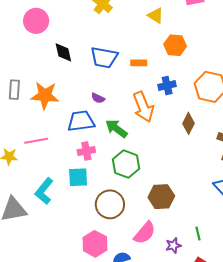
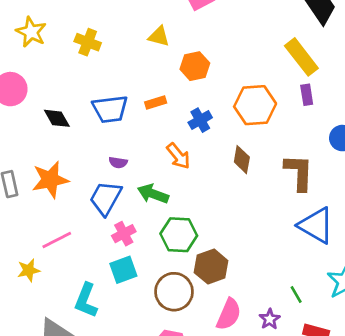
orange arrow: (143, 107) -> (178, 156), size x0.7
blue trapezoid: (81, 121) -> (106, 198), turned -36
brown hexagon: (161, 197) -> (211, 267), moved

